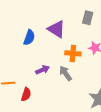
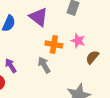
purple arrow: (43, 70) -> (11, 66), moved, turned -104

